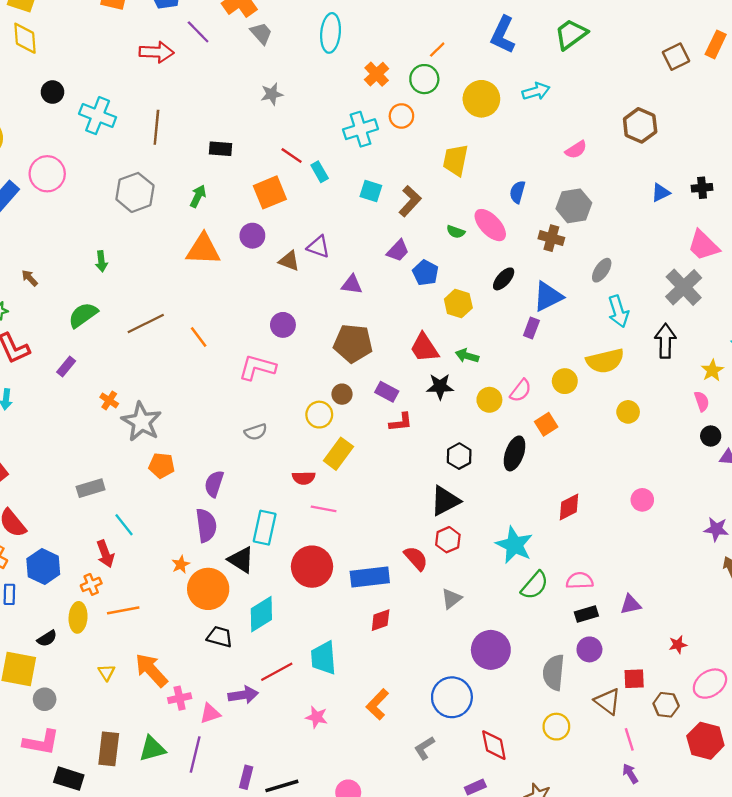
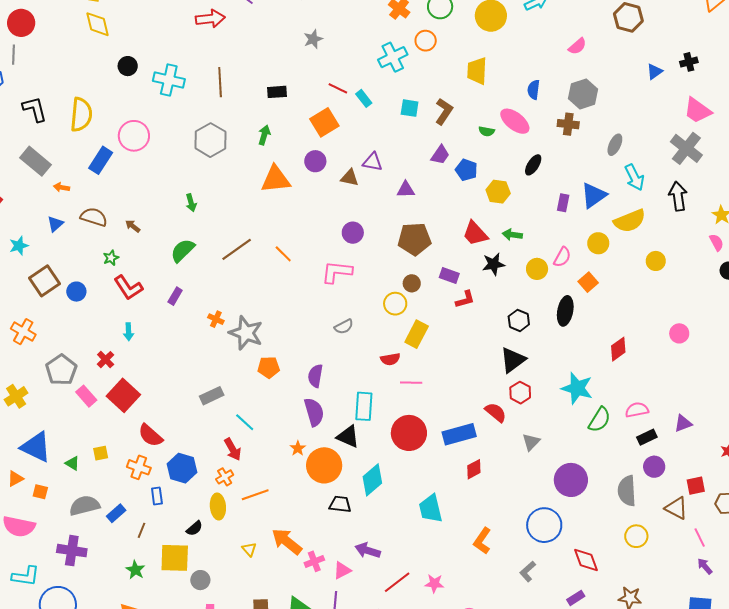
blue triangle: (548, 296) -> (594, 195), moved
red line: (277, 672) -> (397, 582), moved
purple arrow: (243, 695) -> (368, 550), turned -145
pink star: (317, 717) -> (434, 584), moved

